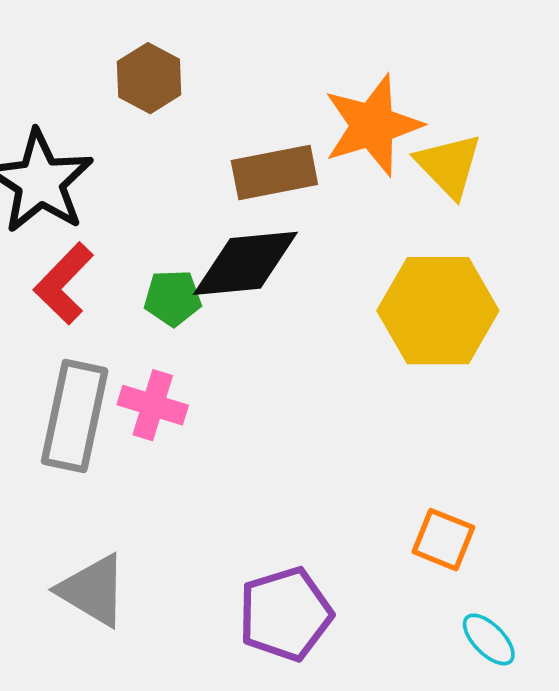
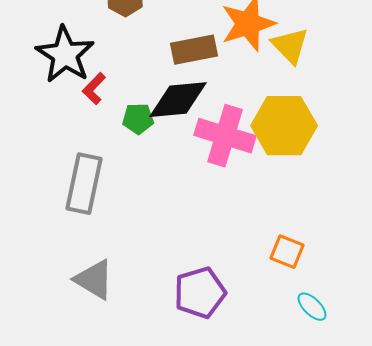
red L-shape: (64, 283) -> (94, 89), moved, size x0.7
pink cross: (153, 405) -> (225, 136), moved, size x1.6

